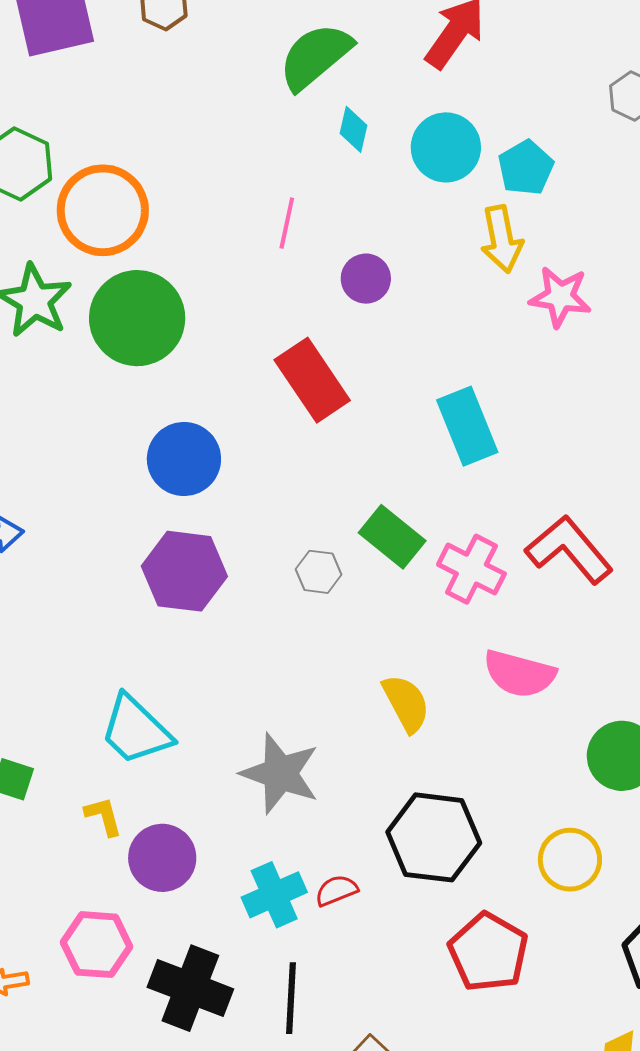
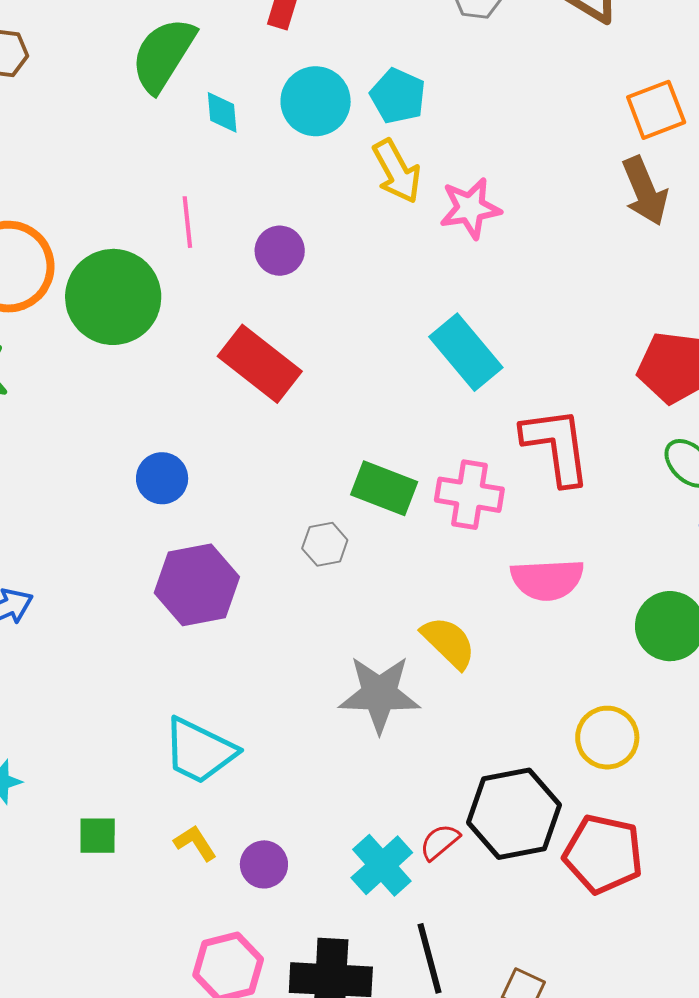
green circle: (137, 318) -> (113, 297), moved
cyan rectangle: (467, 426) -> (466, 352), moved
blue circle: (184, 459) -> (162, 478), size x0.7
red L-shape: (569, 549) -> (556, 446), turned 50
gray star: (280, 773) -> (379, 694), moved
black hexagon: (434, 837) -> (514, 814), moved
purple circle: (162, 858) -> (264, 864), size x0.7
yellow circle: (570, 860) -> (607, 738), moved

